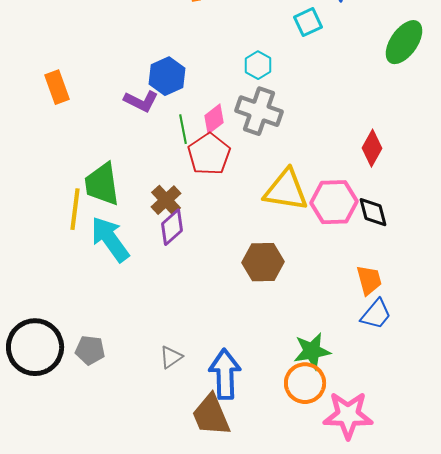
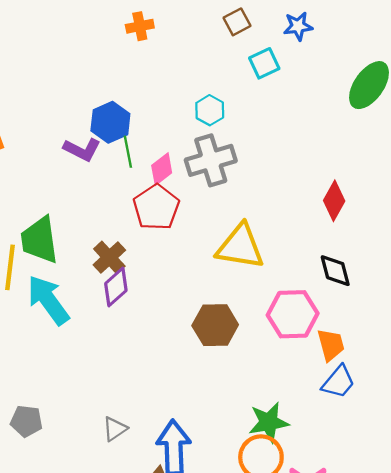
gray cross: (259, 111) -> (211, 160), turned -36
green line: (183, 129) -> (128, 152), moved
pink hexagon: (334, 202) -> (293, 314), moved

